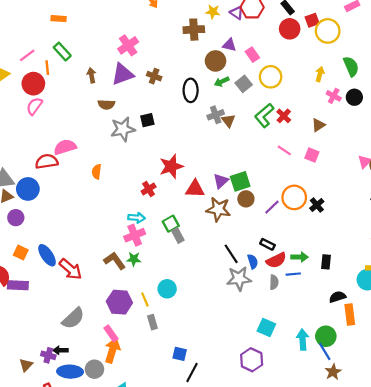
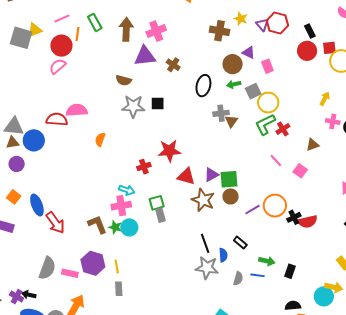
brown arrow: (91, 75) -> (126, 29), moved, size x1.6
yellow circle: (271, 77) -> (268, 103), moved
pink cross: (334, 96) -> (333, 121), turned -32
red semicircle: (276, 260) -> (308, 222), moved
cyan circle: (167, 289) -> (129, 227), moved
gray semicircle: (73, 318) -> (47, 268), turned -40
pink rectangle: (111, 333) -> (70, 273), moved, turned -56

